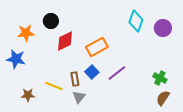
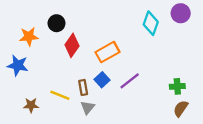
purple circle: (163, 28) -> (181, 13), moved
red diamond: (65, 41) -> (72, 45), turned -30
green cross: (160, 78) -> (177, 86), turned -32

